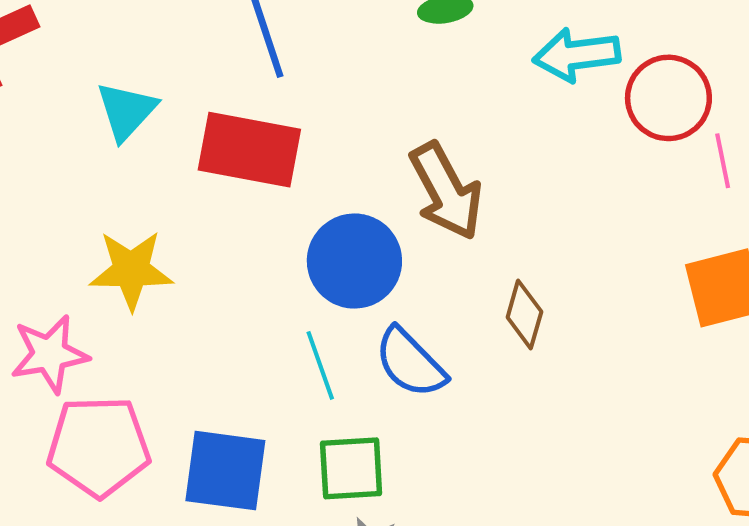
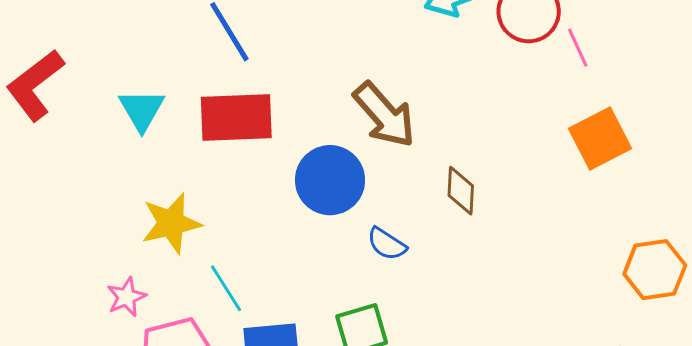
pink star: (50, 354) -> (126, 297), size x0.7
blue semicircle: (410, 363) -> (387, 244), size x0.7
cyan line: (320, 365) -> (226, 288), moved

